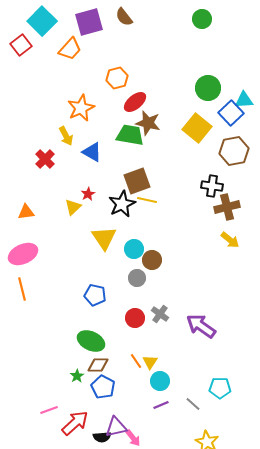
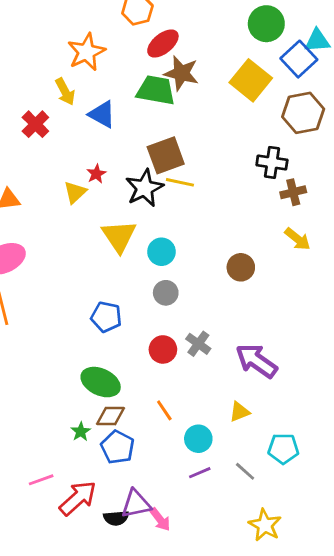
brown cross: (227, 207) -> (293, 192), size x0.7
brown circle: (152, 260) -> (241, 267), moved
yellow triangle: (150, 362) -> (239, 412), moved, turned 35

